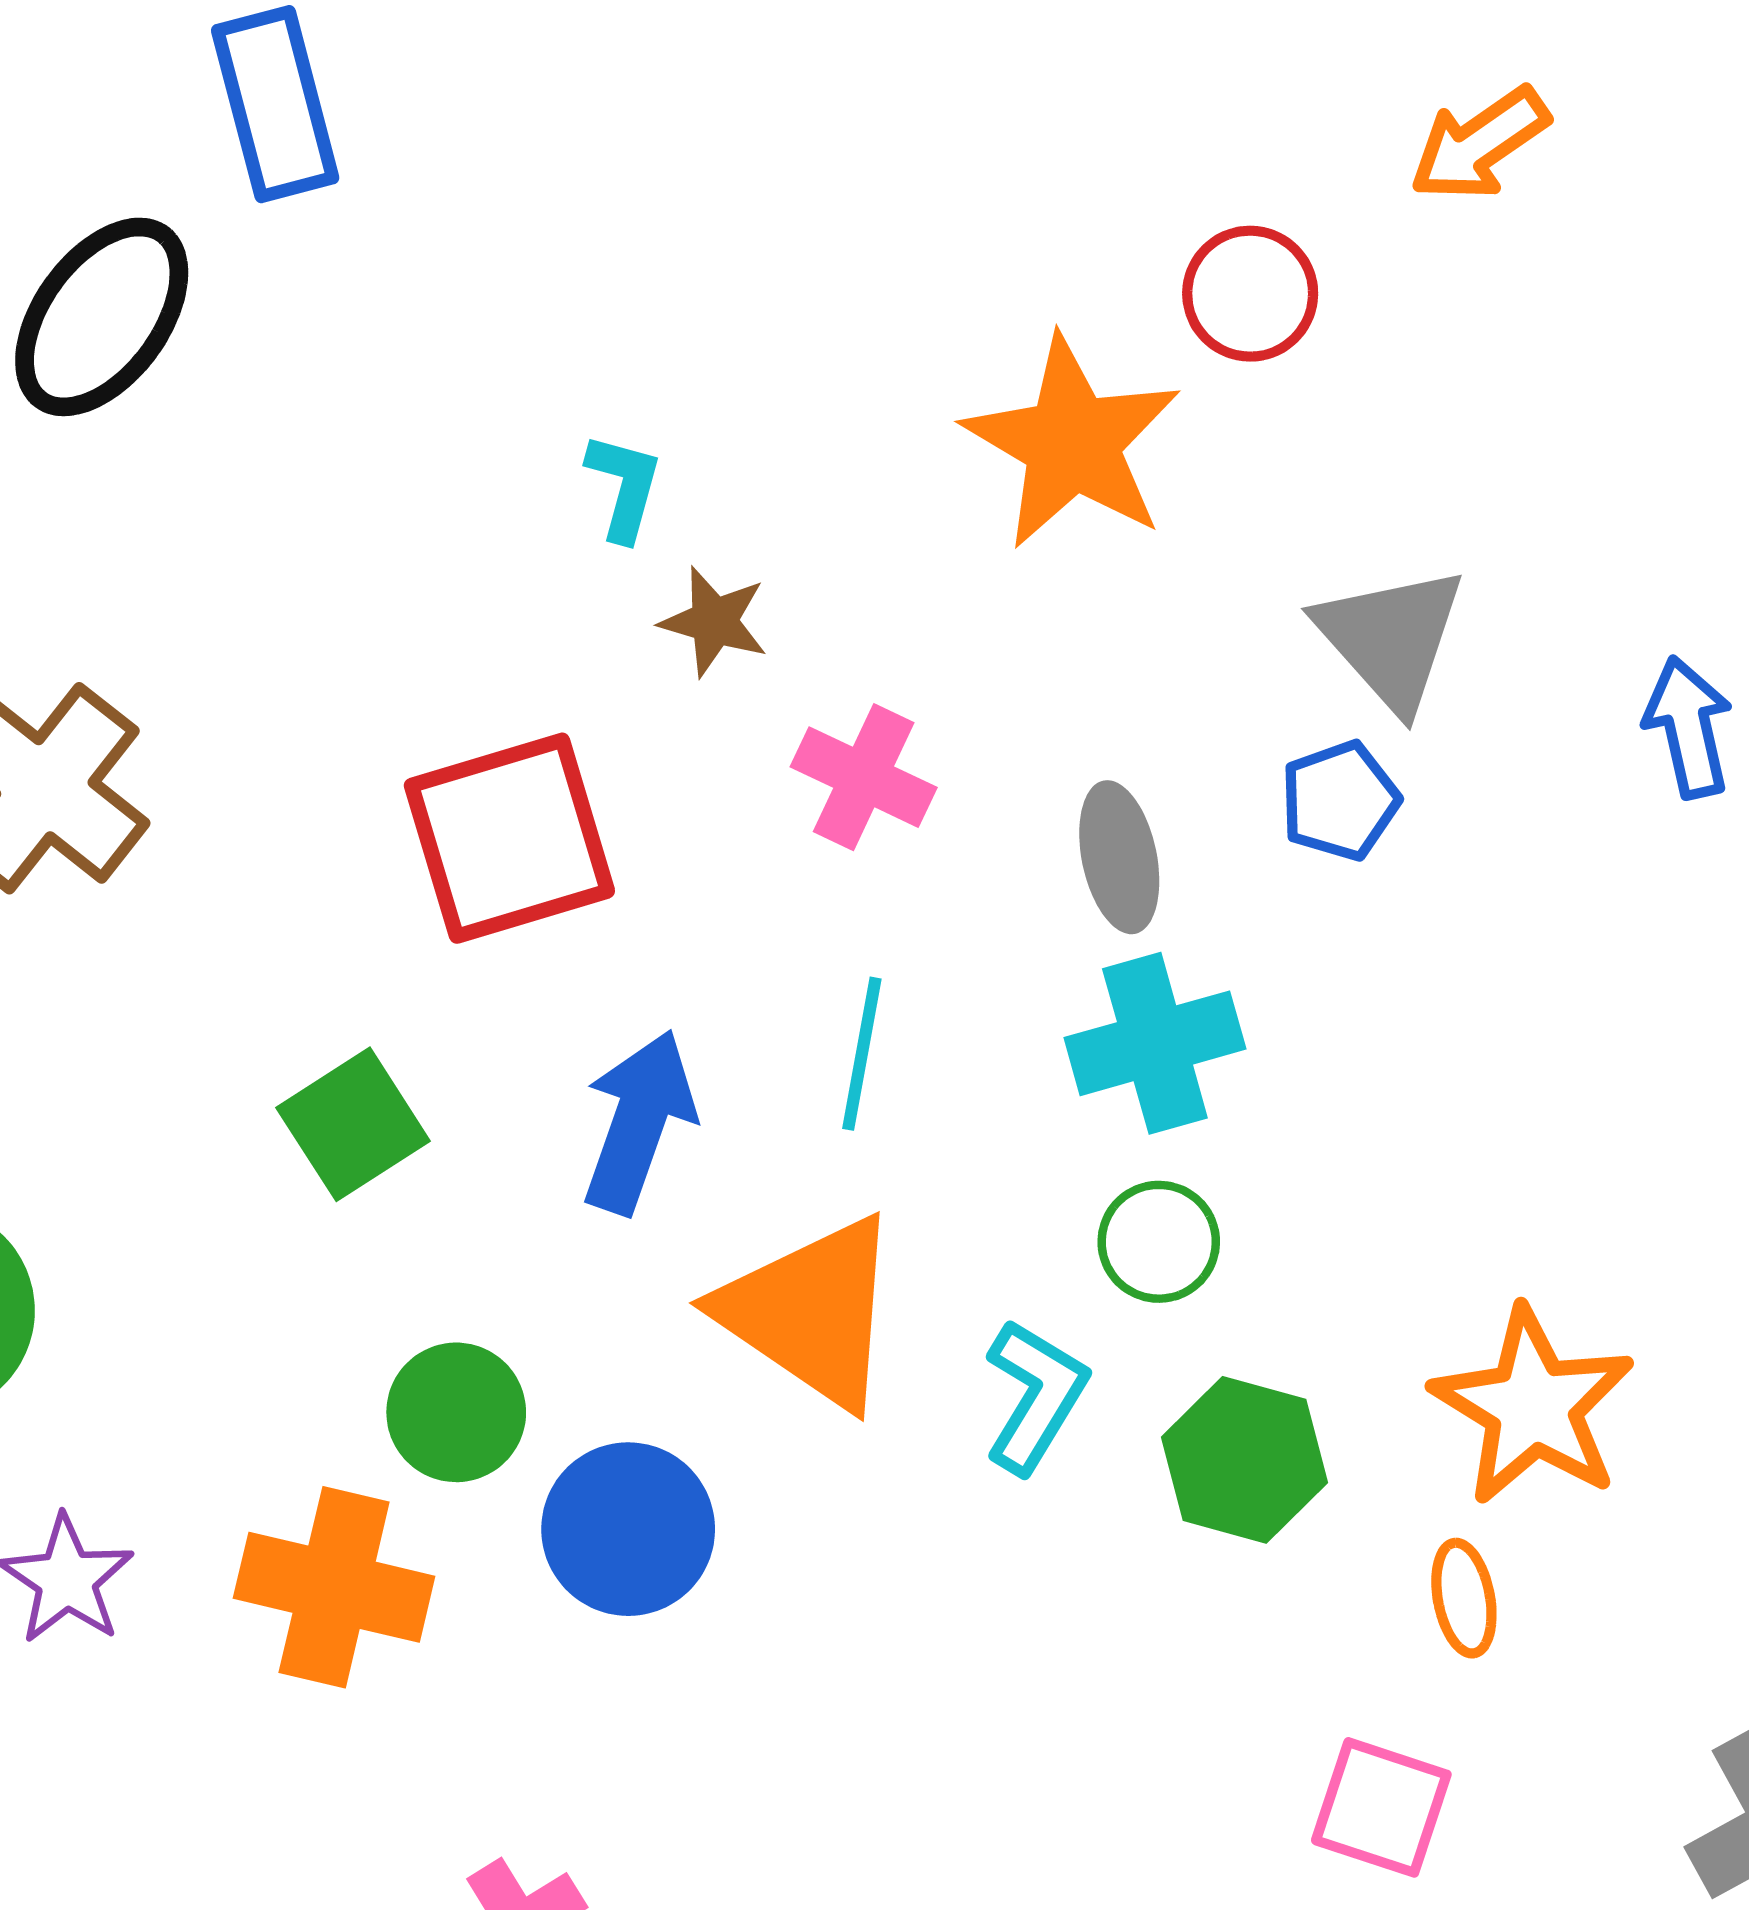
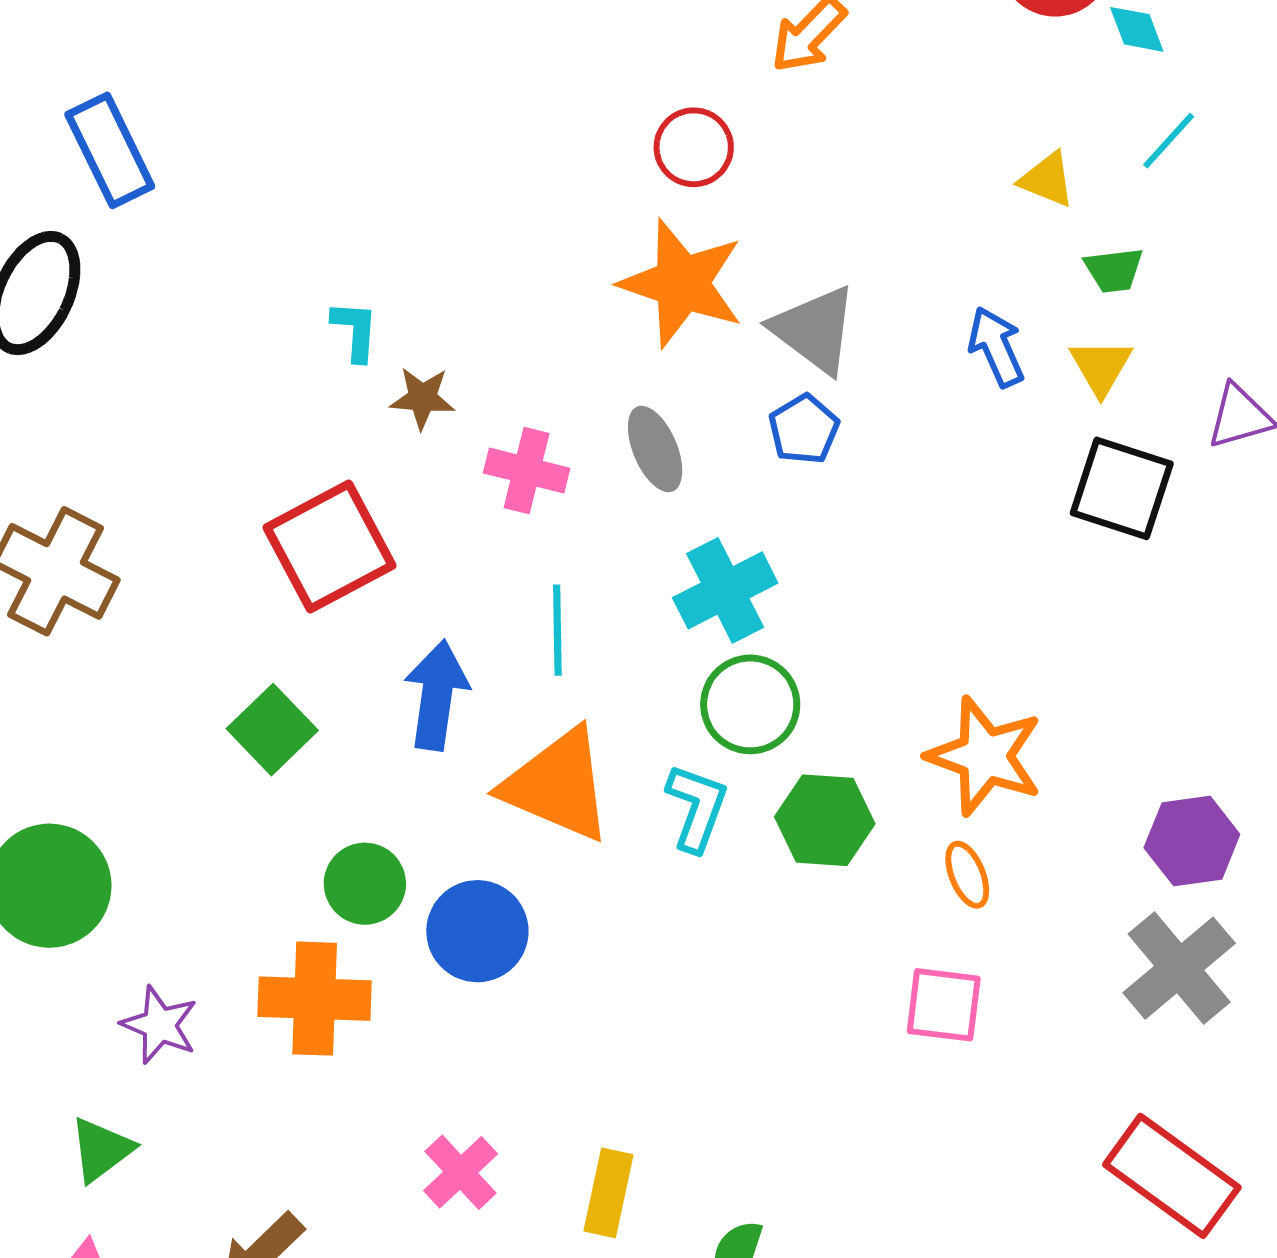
orange star: (1072, 443) -> (682, 283), moved
gray ellipse: (1119, 857) -> (655, 449), moved
green circle: (1159, 1242) -> (750, 704), size x1.4

